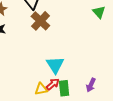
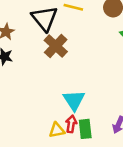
red arrow: (53, 84) -> (71, 124), turned -40

